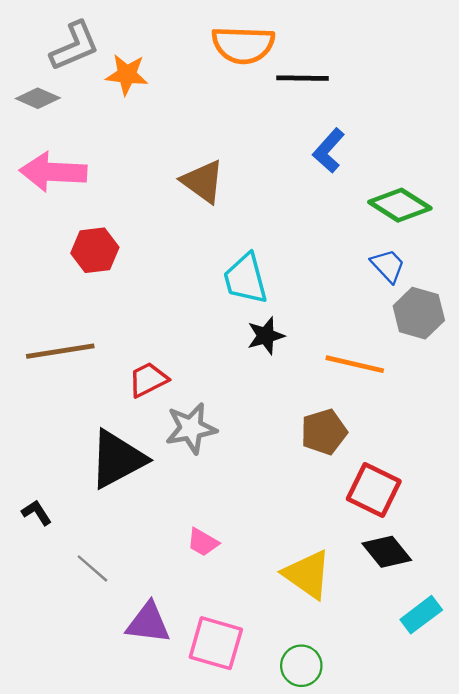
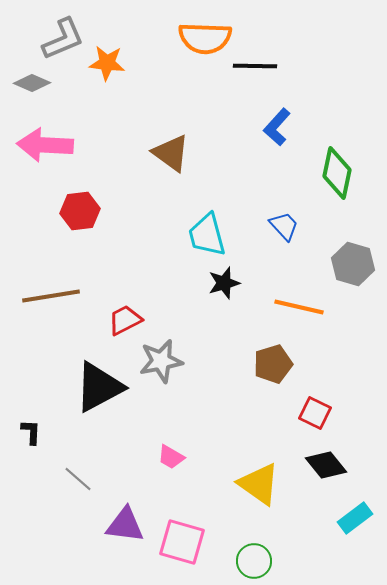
green diamond: (400, 205) -> (337, 173), turned 69
blue trapezoid: (388, 266) -> (284, 226), moved
red square: (374, 490) -> (315, 413), size x0.7
black L-shape: (37, 513) -> (31, 432), turned 36

